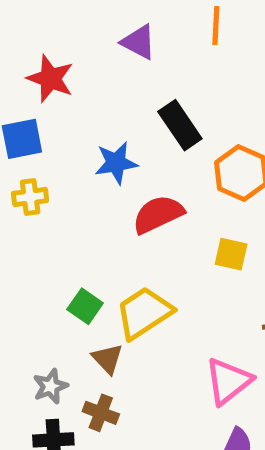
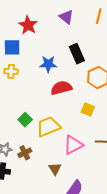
brown triangle: (108, 359) -> (55, 169), moved
pink triangle: (228, 381) -> (73, 145), moved
brown cross: (101, 413) -> (25, 153), moved, turned 32

